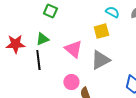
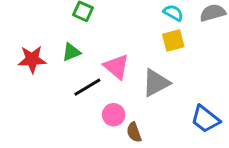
yellow square: (101, 31) -> (173, 40), moved
black line: (38, 60) -> (87, 87), moved, turned 66

